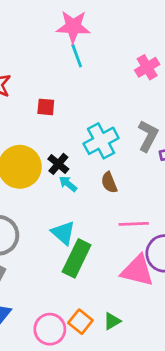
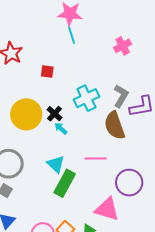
brown semicircle: (109, 183) -> (115, 125), moved, size x1.8
pink line: (134, 224) -> (96, 159), moved
pink triangle: (137, 271) -> (107, 209), moved

